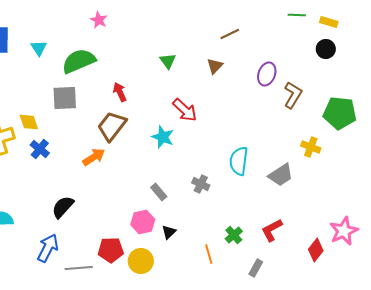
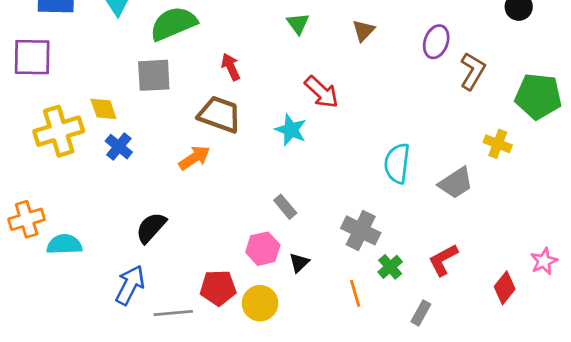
brown trapezoid: (112, 126) -> (219, 114), turned 72
gray cross: (201, 184) -> (361, 230), moved, size x1.5
pink star: (344, 231) -> (544, 261), size x0.7

